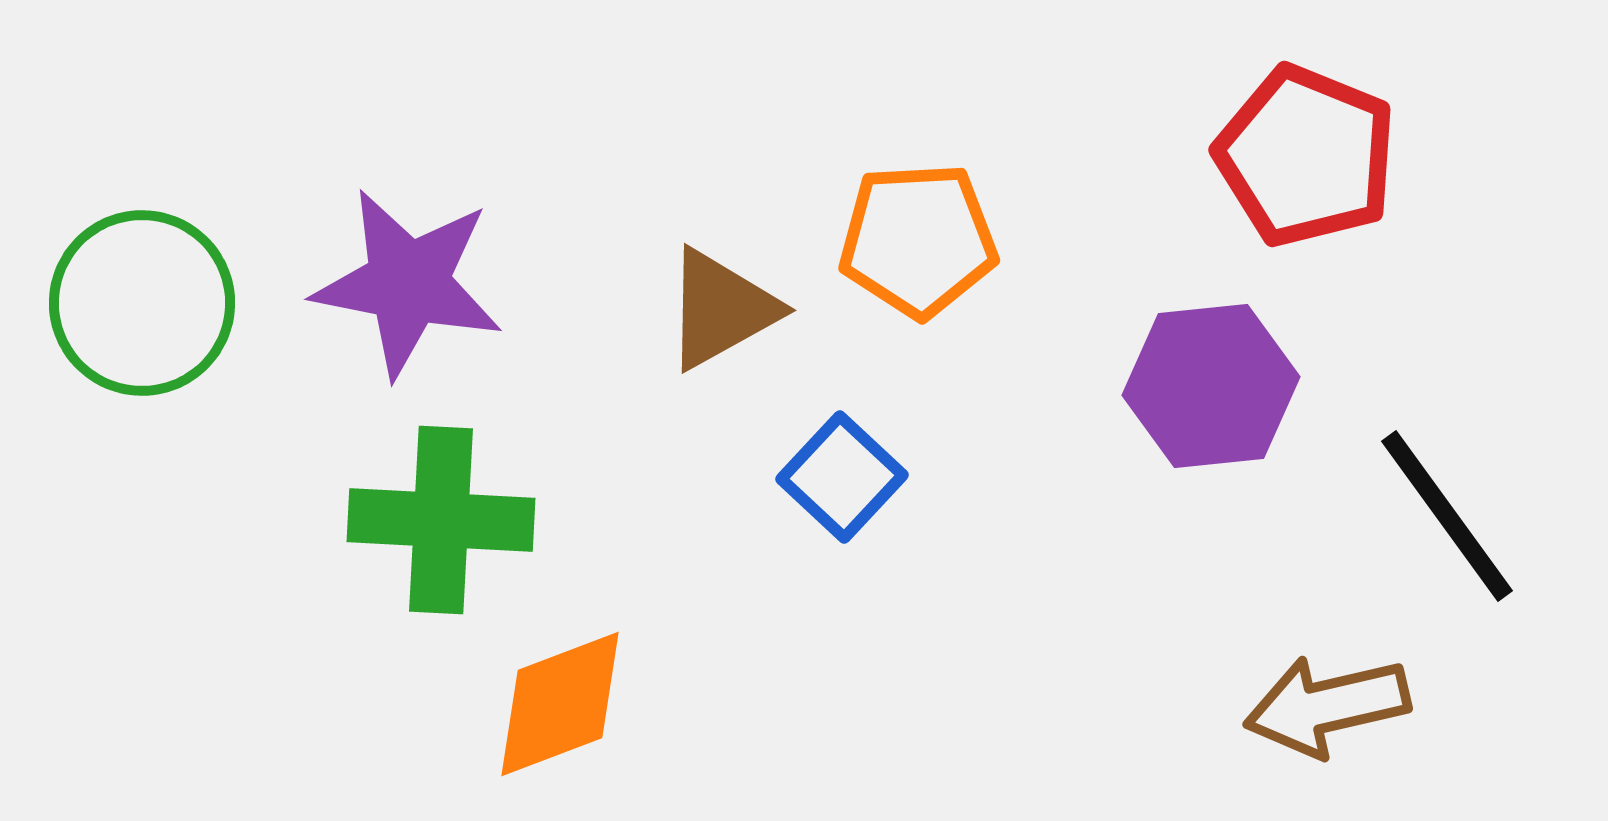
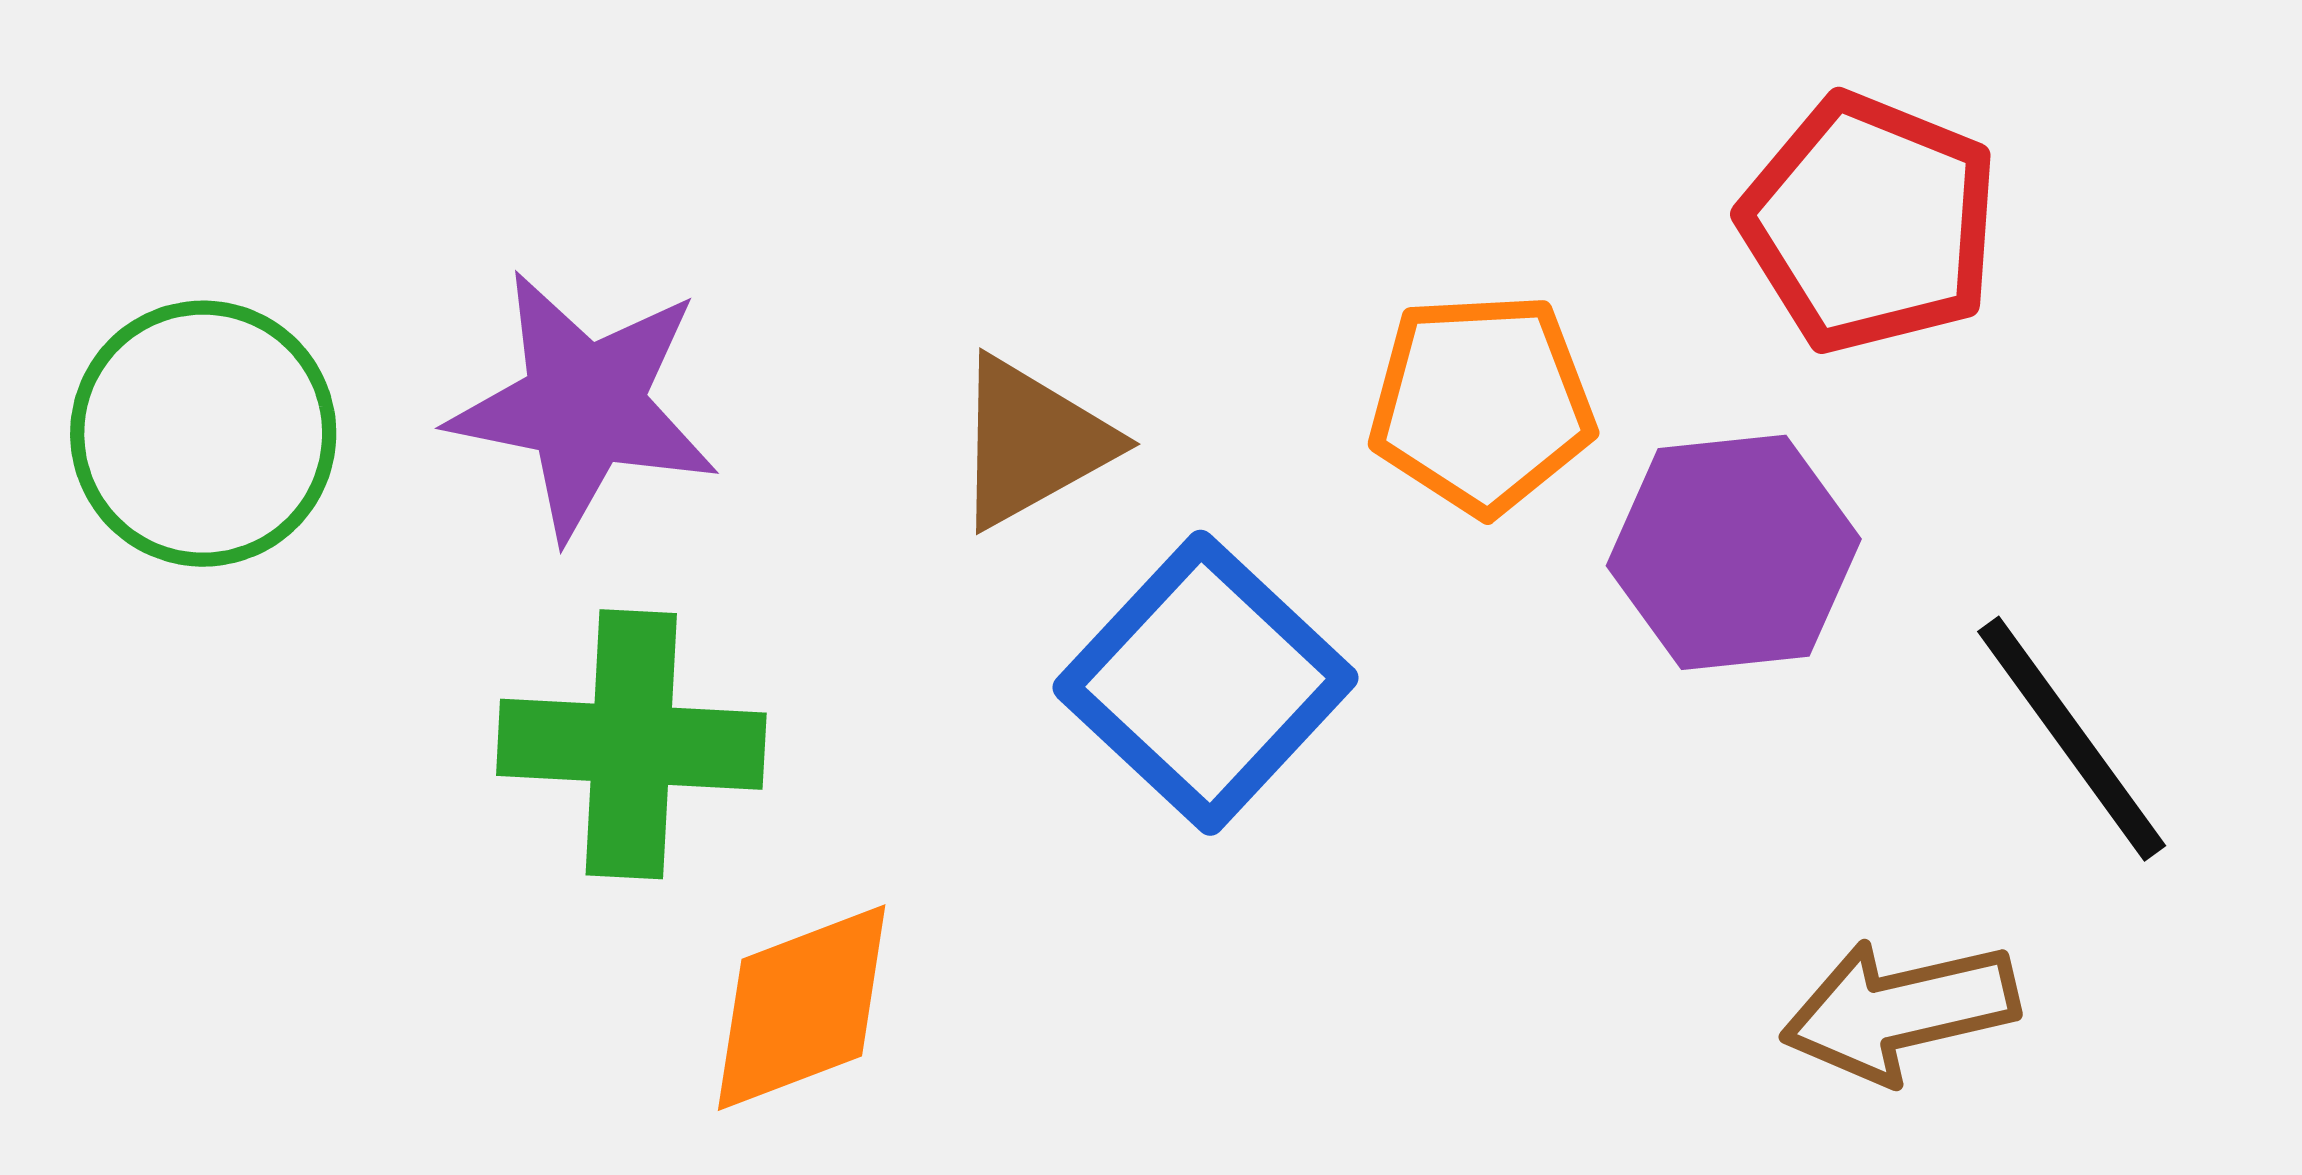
orange pentagon: (918, 240) -> (1482, 404), moved
blue square: (842, 477) -> (1205, 683), size x1.6

